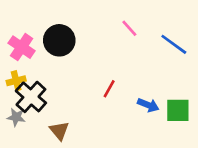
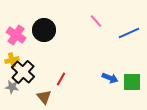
blue line: (174, 44) -> (129, 33), turned -60
red line: (109, 89) -> (61, 79), moved

